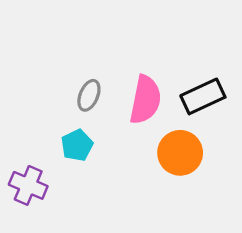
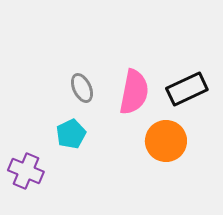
gray ellipse: (89, 95) -> (82, 88), turned -48

